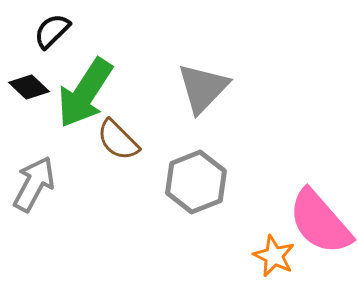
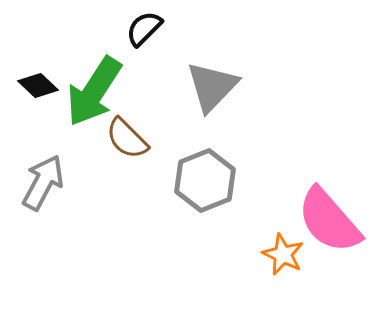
black semicircle: (52, 31) -> (144, 28), moved

